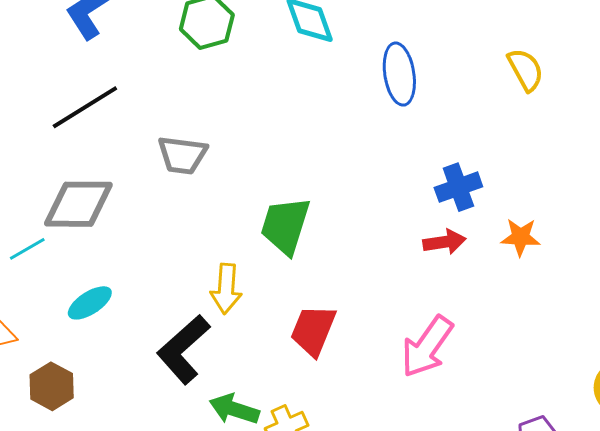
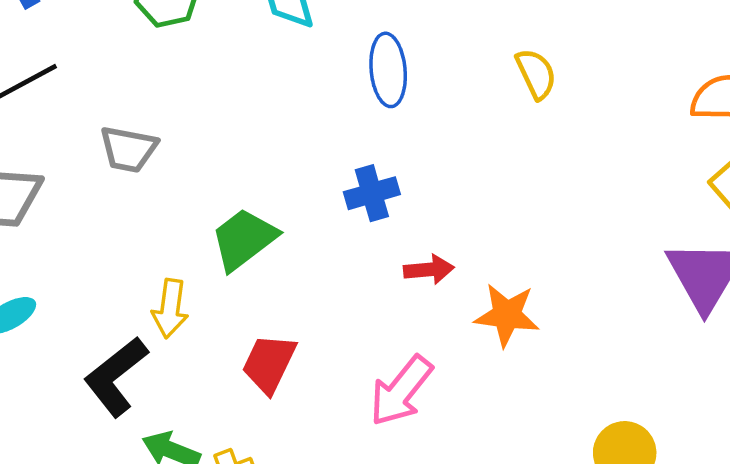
blue cross: (458, 187) -> (372, 193), moved
green trapezoid: (285, 226) -> (244, 239), turned 32
orange star: (520, 237) -> (507, 315), moved, size x1.4

